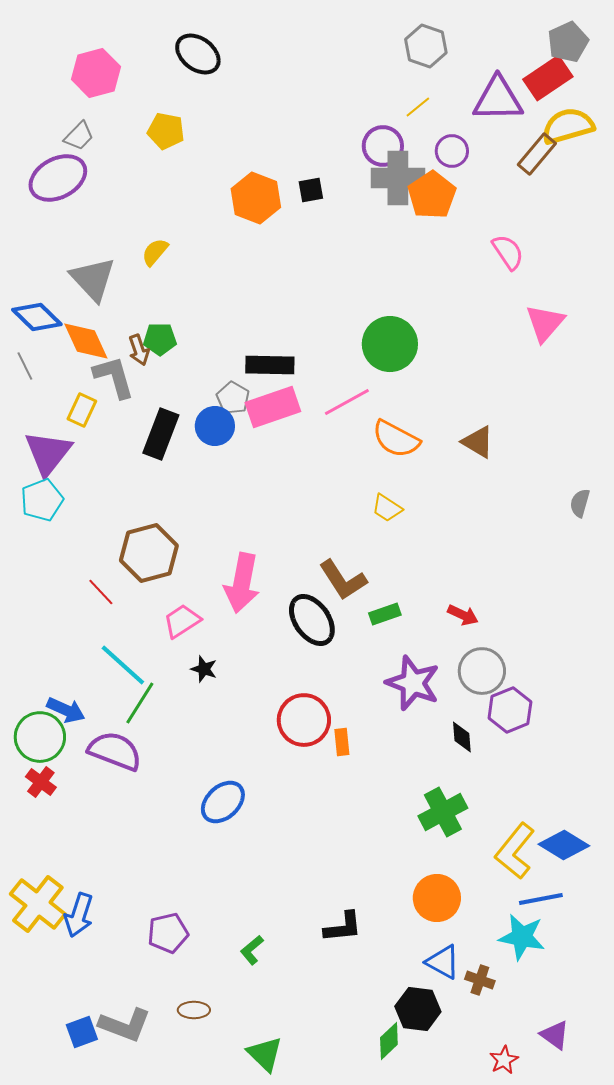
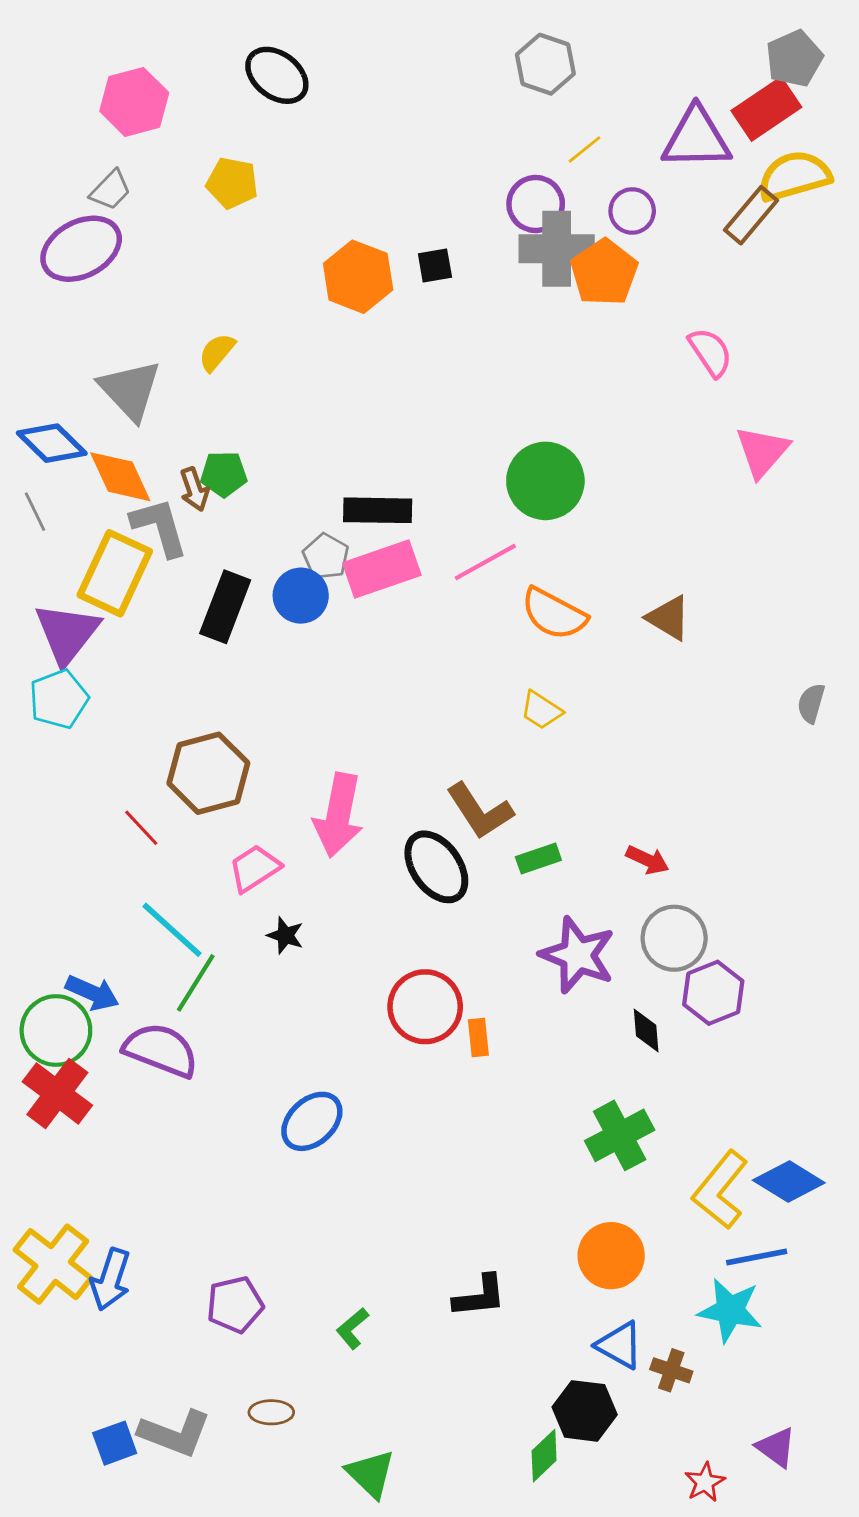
gray hexagon: (426, 46) -> (545, 64), moved
yellow rectangle: (82, 410) -> (115, 573), size x1.8
red cross: (41, 782) -> (57, 1093), size x1.6

